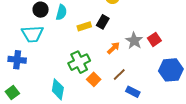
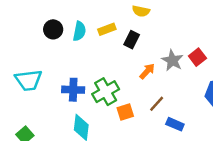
yellow rectangle: (84, 26) -> (107, 29), moved
cyan trapezoid: (32, 34) -> (28, 80), moved
blue cross: (17, 60) -> (73, 90), moved
orange square: (94, 79) -> (125, 112), turned 32

